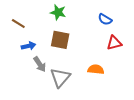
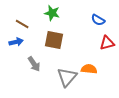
brown line: (18, 24) -> (22, 24), moved
blue arrow: (29, 46) -> (16, 42), moved
gray triangle: (60, 78) -> (67, 77), moved

